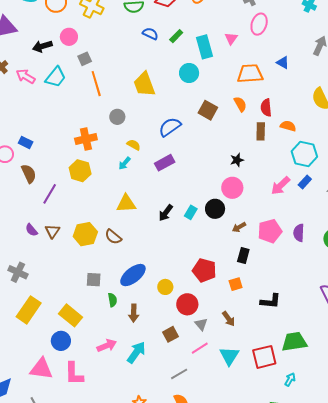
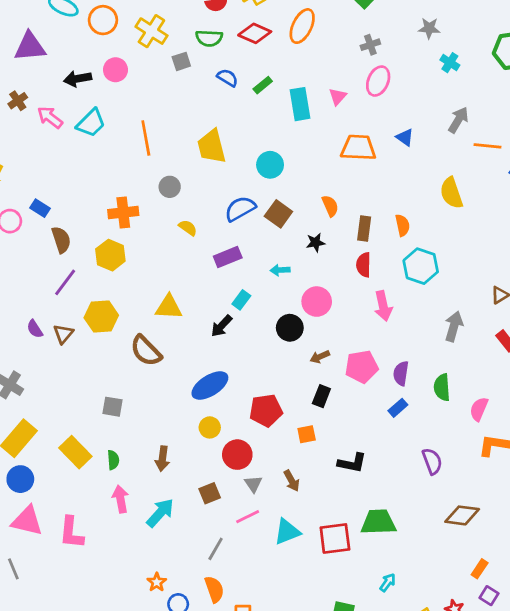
gray square: (85, 59) -> (181, 61), moved
cyan circle: (189, 73) -> (270, 165), moved
orange semicircle: (240, 104) -> (330, 206), moved
red semicircle: (266, 108) -> (364, 265), moved
brown square: (208, 110) -> (278, 214), moved
orange semicircle: (288, 126) -> (403, 225), turned 56
black star: (237, 160) -> (316, 243), moved
cyan arrow: (125, 163) -> (280, 270), moved, turned 40
brown semicircle: (29, 174) -> (61, 240), moved
blue rectangle: (305, 182) -> (398, 408), moved
pink arrow: (281, 186) -> (383, 306), turned -65
cyan rectangle: (191, 212) -> (241, 300), moved
yellow hexagon: (85, 234) -> (101, 317), moved
brown semicircle: (113, 237) -> (146, 351), size x1.4
red pentagon: (204, 270) -> (266, 410), turned -30
blue ellipse: (133, 275) -> (210, 386), moved
green semicircle: (112, 300) -> (113, 460), moved
blue circle: (61, 341) -> (20, 479), moved
pink arrow: (107, 346) -> (121, 499), turned -84
cyan triangle: (229, 356) -> (287, 532), turned 30
gray line: (179, 374) -> (216, 549), turned -36
cyan arrow: (290, 380) -> (388, 582), moved

